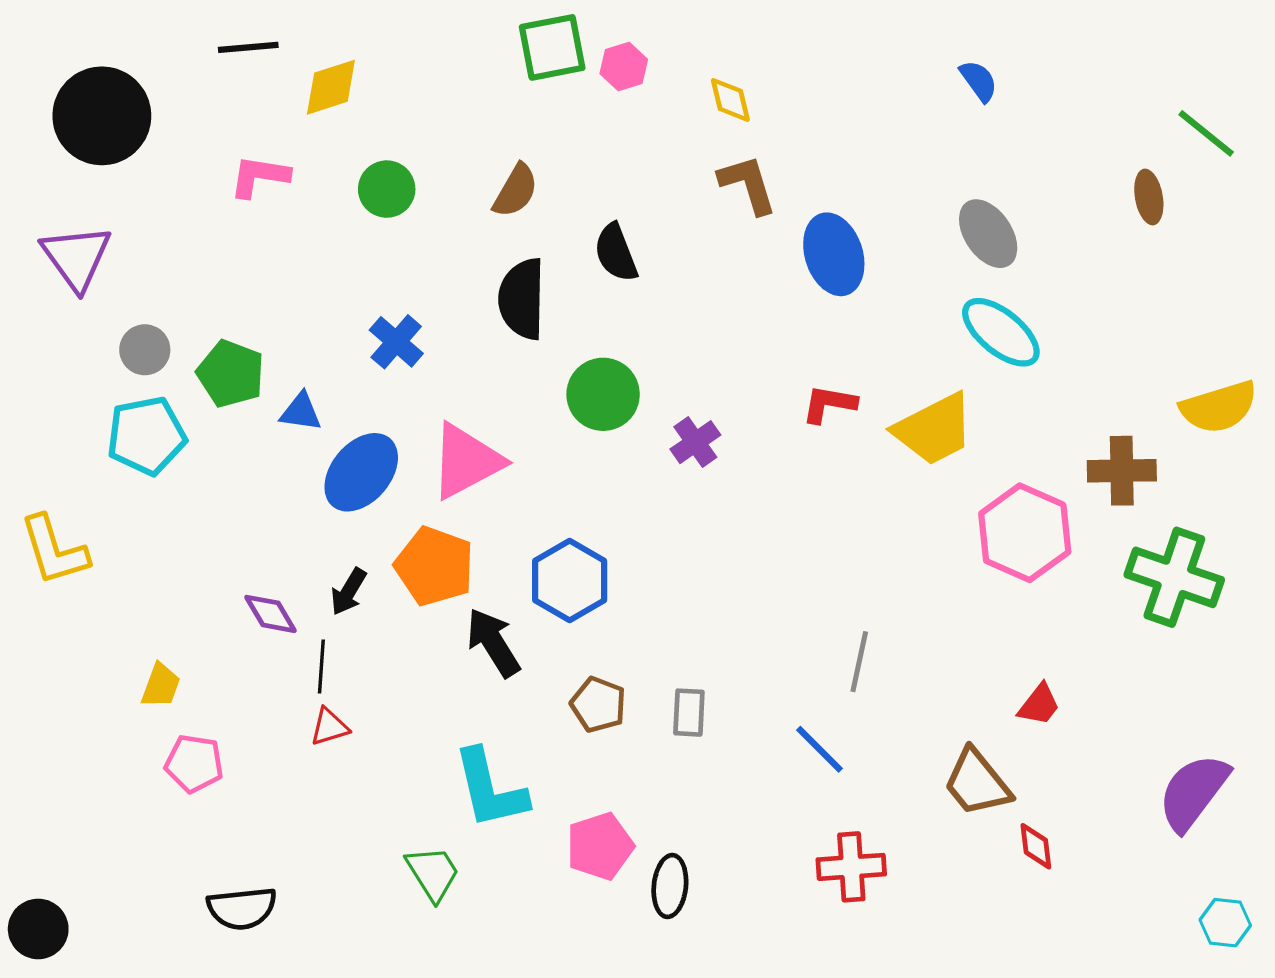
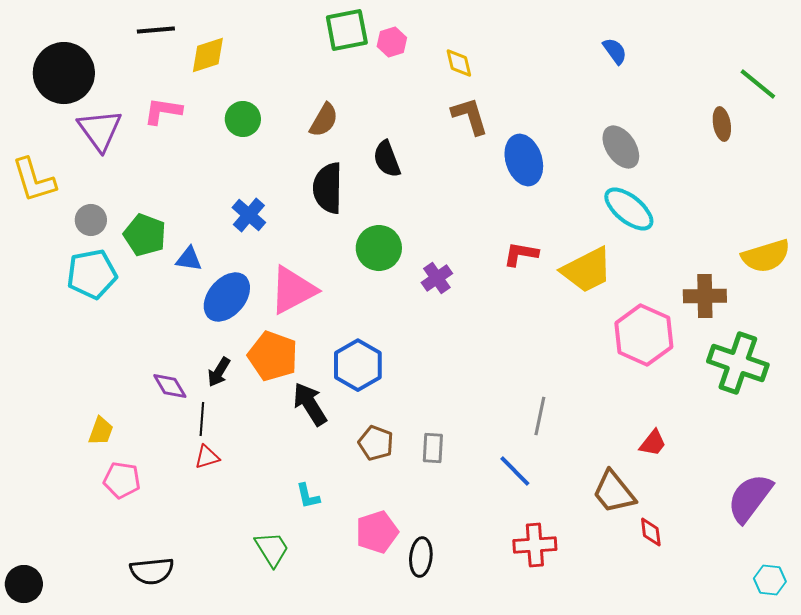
purple triangle: (76, 257) -> (100, 130), moved
yellow L-shape: (54, 550) -> (34, 180), moved
cyan L-shape: (490, 789) -> (308, 496), size x0.5

